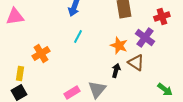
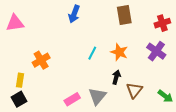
cyan line: (78, 36) -> (92, 53), moved
purple cross: (145, 38) -> (156, 51), moved
brown triangle: (136, 62) -> (134, 90), moved, turned 36

